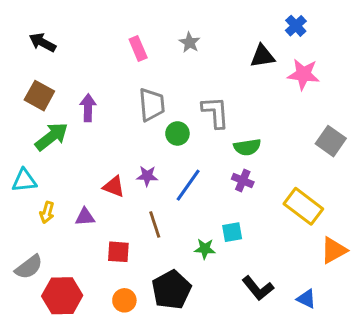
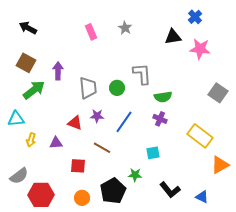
gray trapezoid: (152, 105) -> (88, 88), moved
brown line: (155, 224) -> (102, 148), turned -42
green star: (205, 249) -> (135, 175), moved

